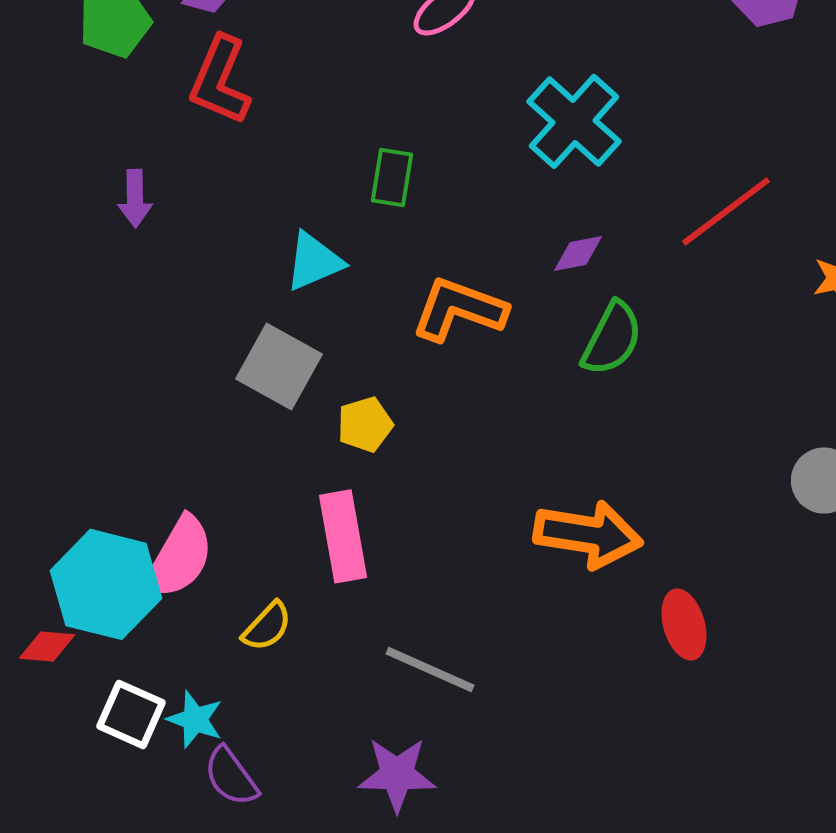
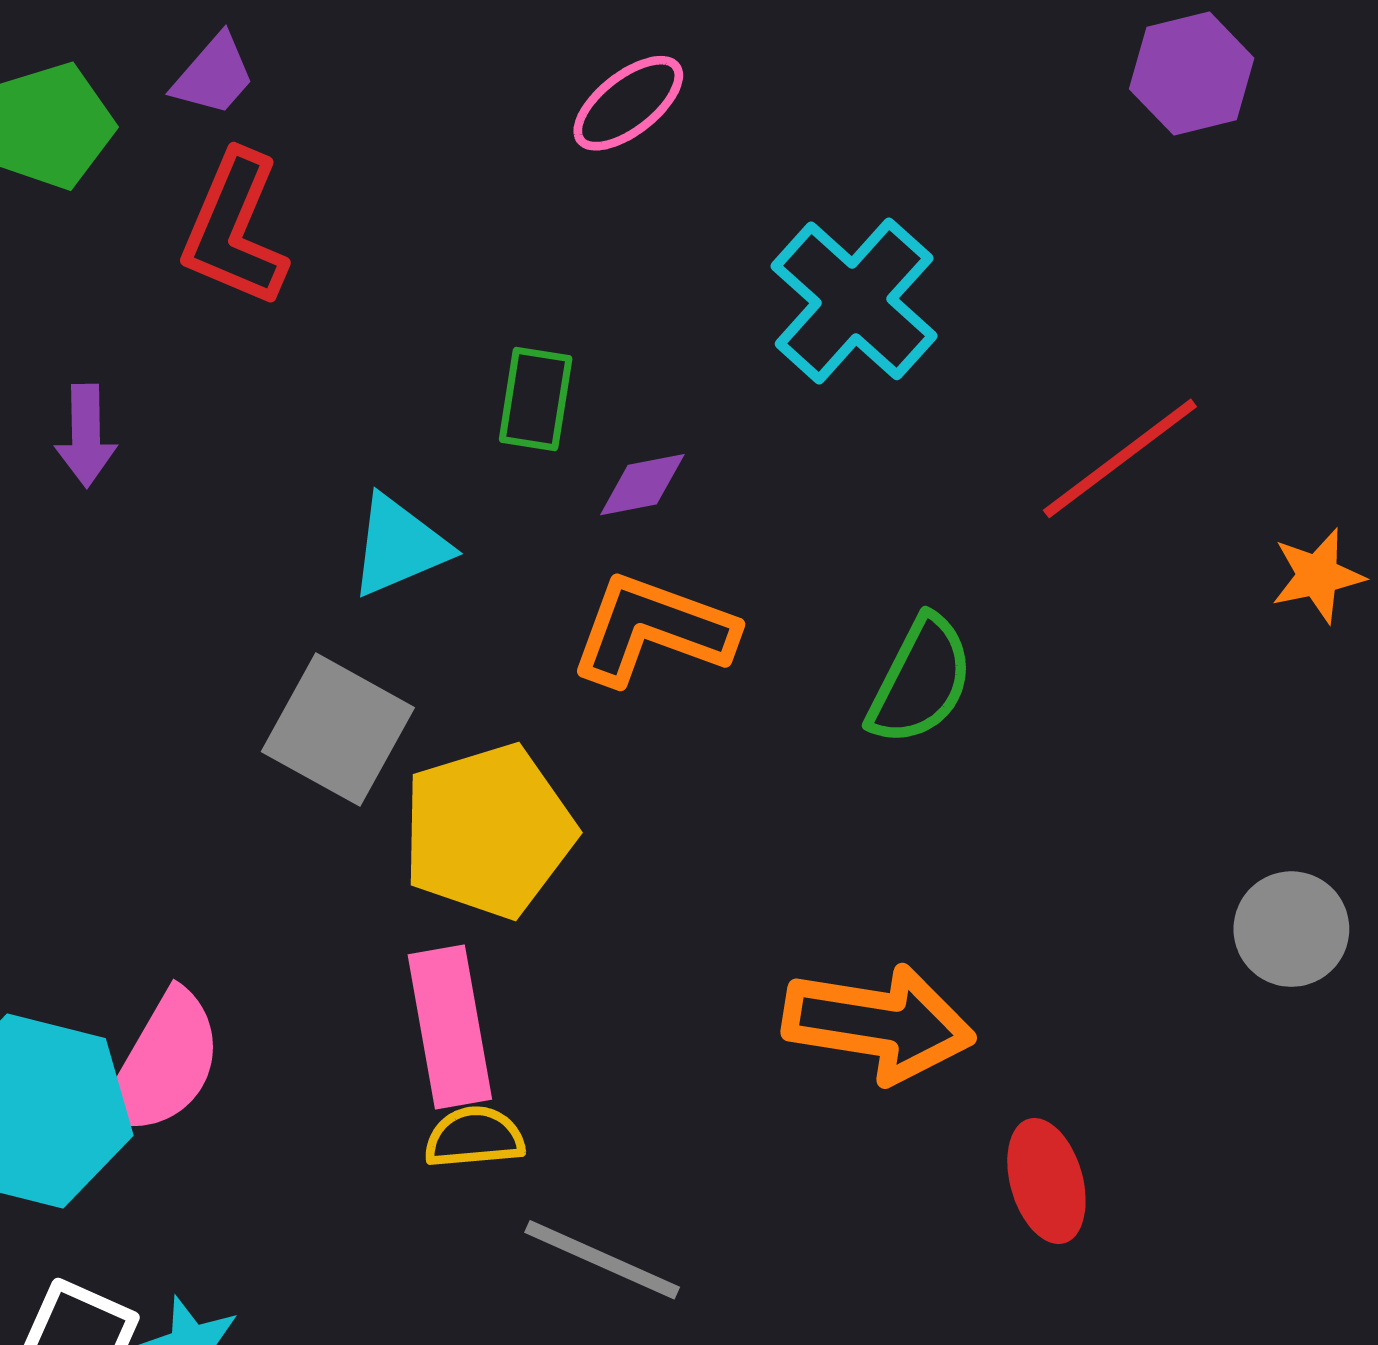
purple diamond: (578, 253) -> (642, 485), moved
yellow pentagon: (365, 424) -> (488, 831), size x1.8
yellow semicircle: (267, 626) -> (474, 1137), moved, turned -138

